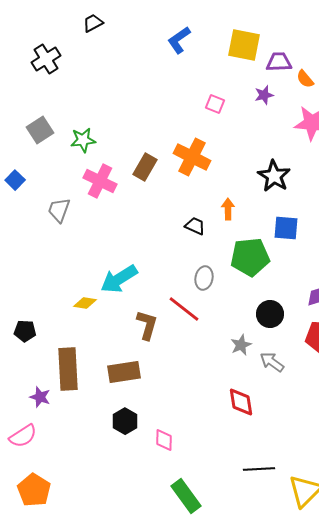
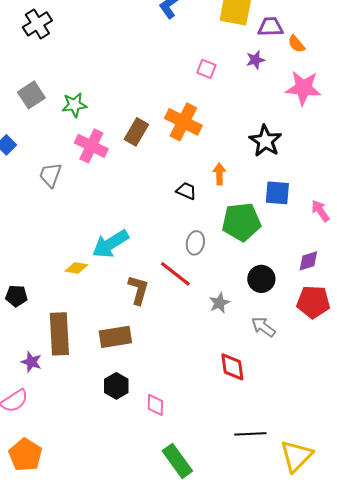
gray star: (241, 345) -> (219, 303), moved

